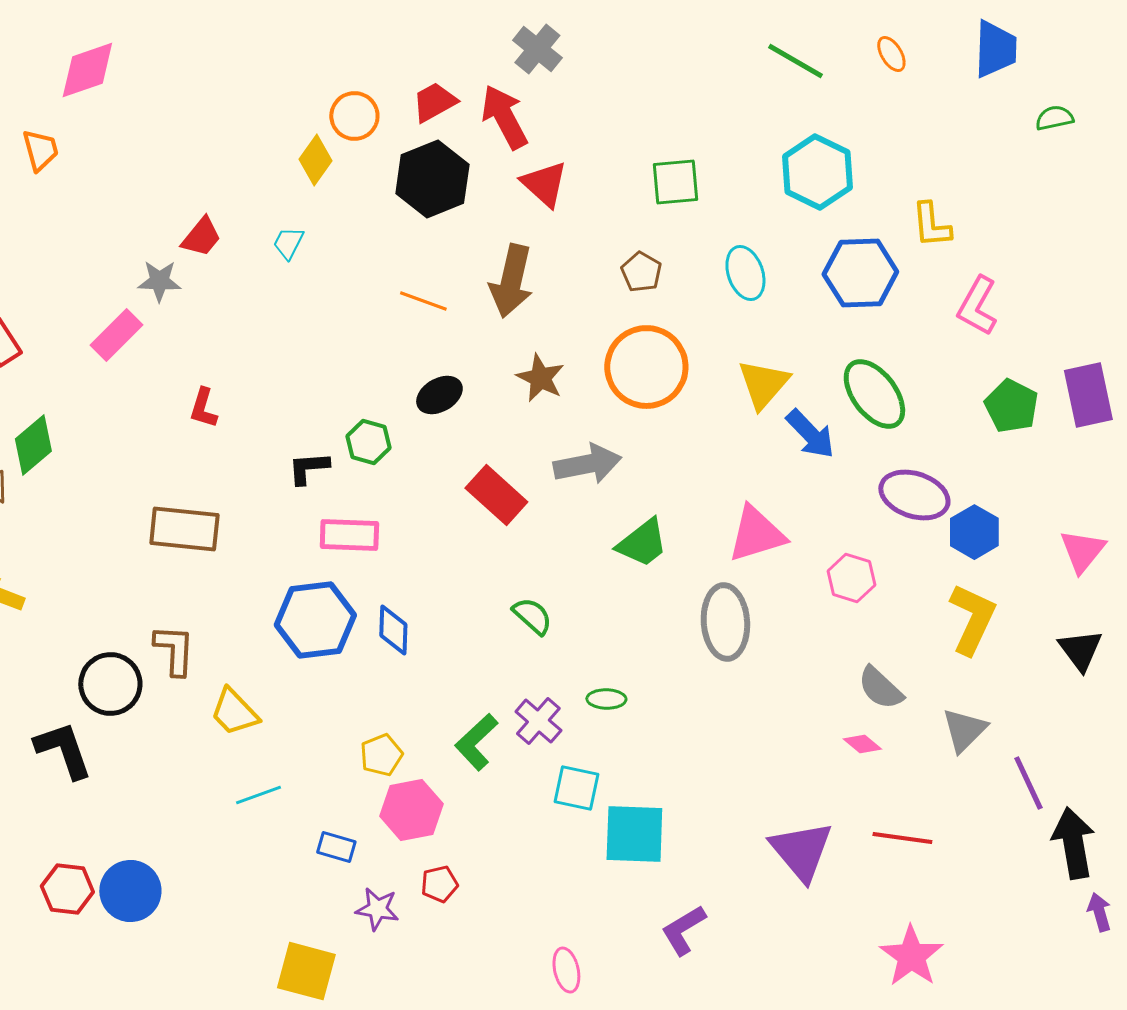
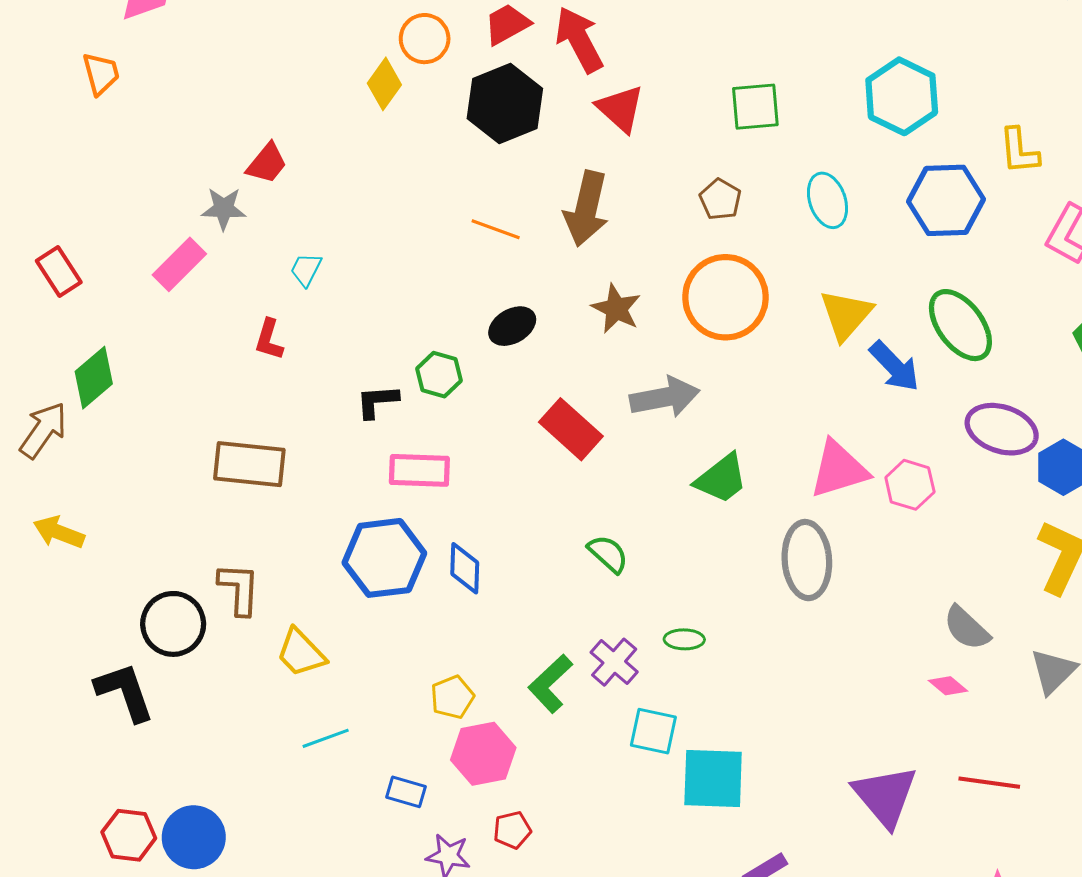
cyan trapezoid: (288, 243) -> (306, 269), moved
pink hexagon: (851, 578) -> (910, 485), moved

